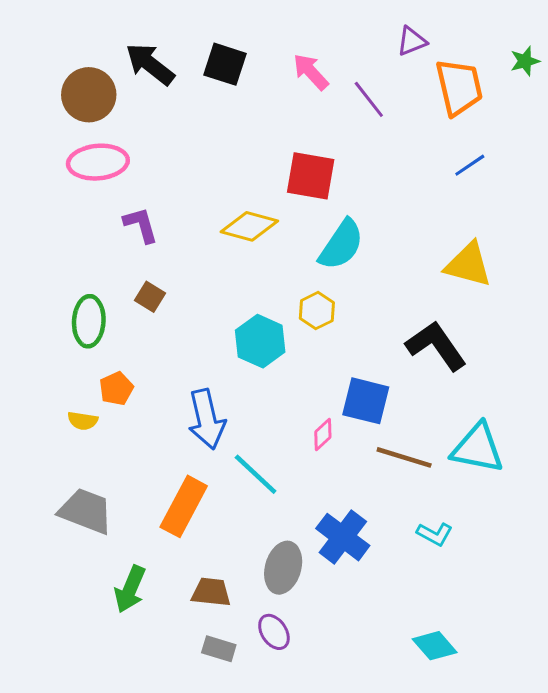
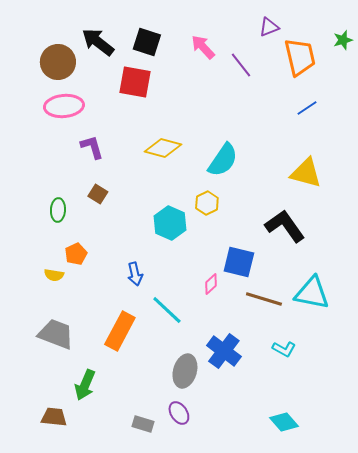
red square: (311, 176) -> (135, 82), moved
green ellipse: (89, 321) -> (58, 210), size x0.7
blue arrow: (207, 419) -> (135, 274), size x0.6
brown trapezoid: (211, 592) -> (54, 417), moved

